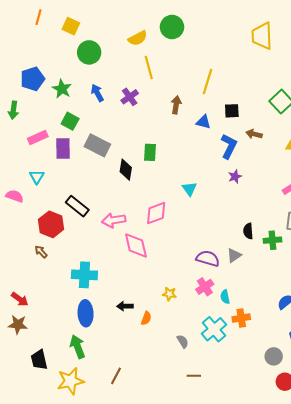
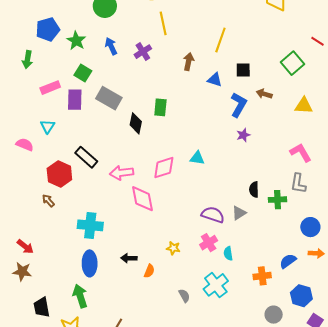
cyan triangle: (189, 189) -> (197, 158), moved, turned -49
orange cross: (241, 318) -> (262, 276), moved

